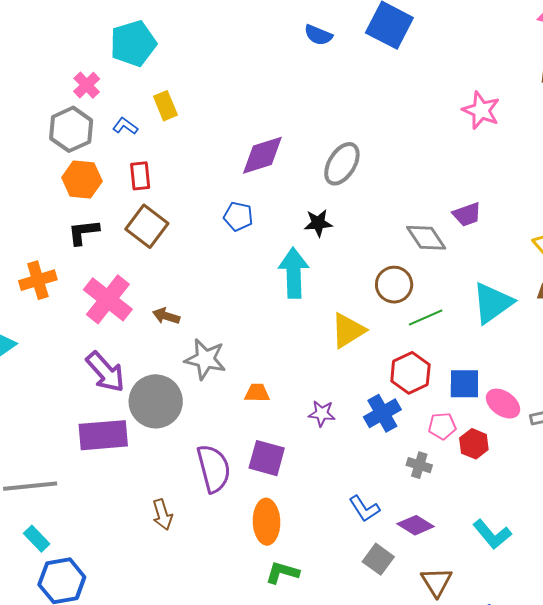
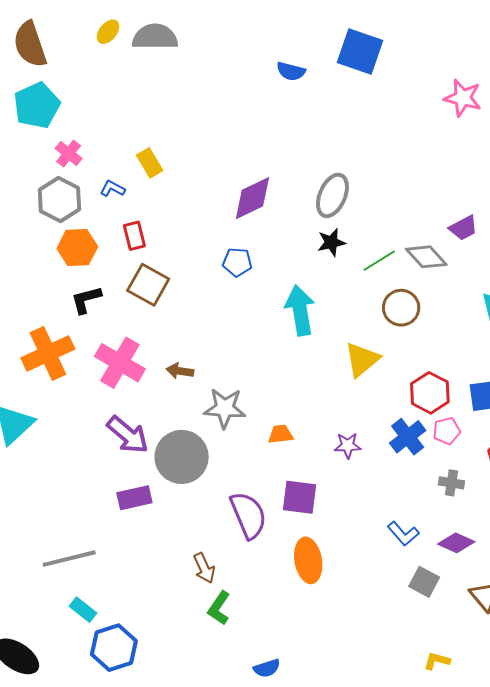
cyan pentagon: (133, 43) -> (37, 105), moved
pink star: (481, 110) -> (463, 98), moved
black star: (318, 223) -> (331, 242), moved
orange cross: (38, 280) -> (48, 353), size x1.4
green line: (426, 317) -> (379, 261), moved
pink pentagon: (442, 426) -> (447, 431), moved
purple rectangle: (103, 435) -> (134, 498), size x0.7
green L-shape: (282, 572) -> (219, 608), moved, turned -64

